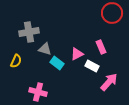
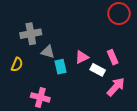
pink rectangle: (101, 47) -> (113, 57), moved
cyan rectangle: (57, 63) -> (61, 67), turned 40

